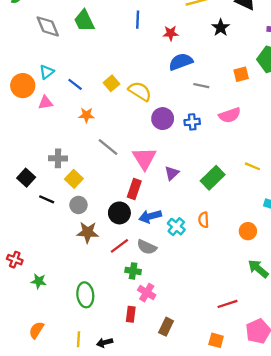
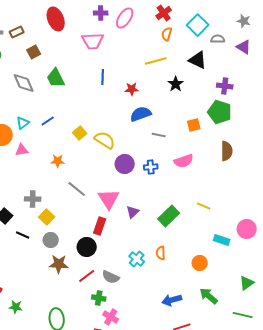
blue line: (75, 84) -> (48, 121), moved, turned -72
blue arrow: (150, 216) -> (172, 300), moved

